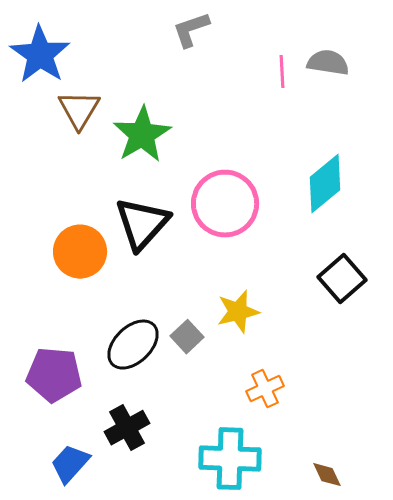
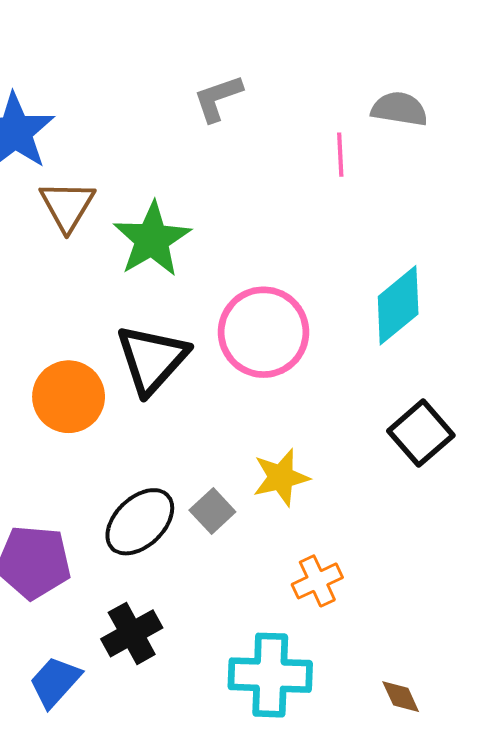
gray semicircle: (328, 63) -> (399, 109), moved

